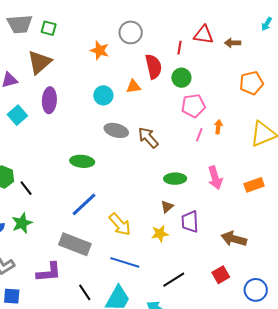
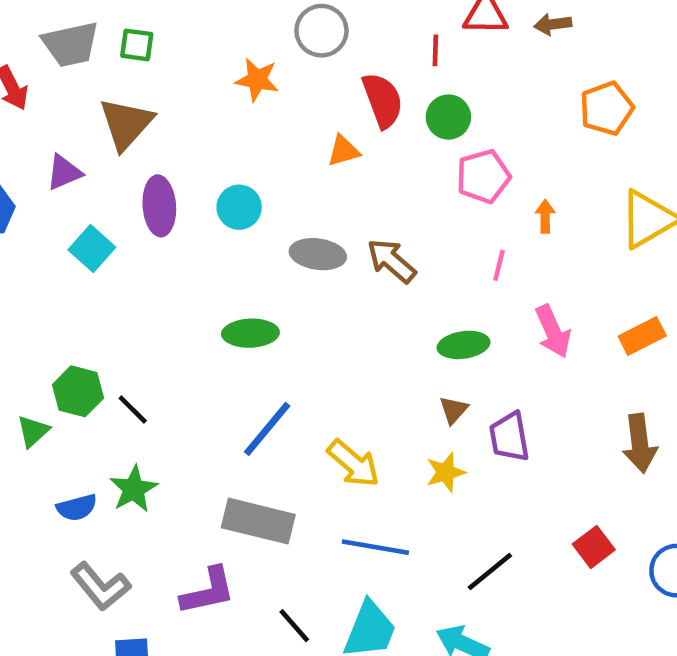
cyan circle: (103, 95) -> (239, 207), moved
pink line: (199, 135) -> (499, 265), moved
brown arrow: (234, 239) -> (640, 443), moved, turned -105

